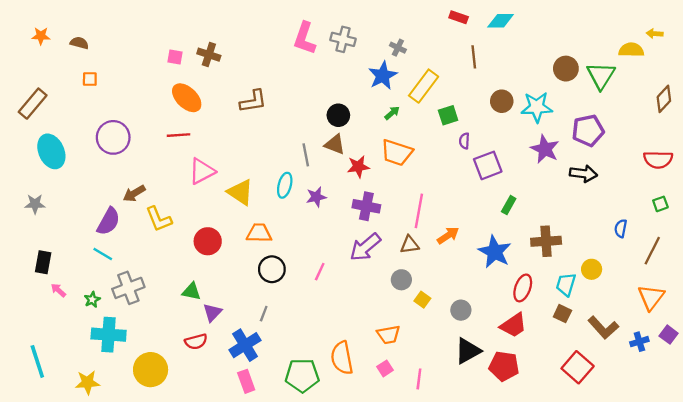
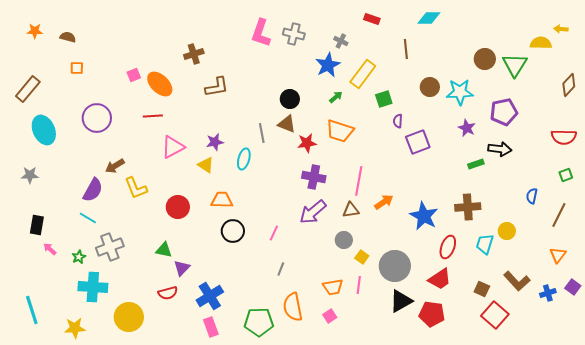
red rectangle: (459, 17) -> (372, 19), moved
brown cross: (209, 55) -> (194, 54), moved, turned -36
pink square: (175, 57) -> (134, 75), moved, turned -32
purple star: (545, 149) -> (467, 128), size x0.7
yellow triangle: (240, 192) -> (206, 165), size x0.7
purple star: (316, 197) -> (215, 142), moved
green rectangle: (509, 205) -> (476, 164), moved, turned 42
orange triangle: (651, 297) -> (558, 255), size x0.7
gray circle: (461, 310) -> (395, 266), size x1.8
gray line: (264, 314) -> (281, 269), moved
brown square: (562, 314) -> (482, 289), moved
pink line: (419, 379) -> (359, 285), moved

